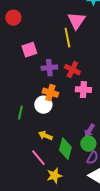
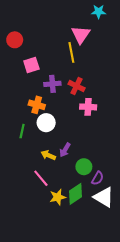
red circle: (13, 18) -> (15, 40), moved
orange cross: (50, 93) -> (37, 105), moved
purple arrow: (89, 131) -> (65, 150), moved
green circle: (88, 144) -> (84, 167), moved
green diamond: (65, 149) -> (75, 194), moved, turned 40

